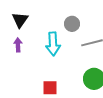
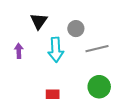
black triangle: (20, 20) -> (39, 21), moved

